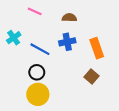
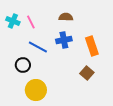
pink line: (35, 11) -> (31, 22), moved, turned 40
cyan cross: (14, 38) -> (13, 21), moved, turned -32
black circle: (37, 72) -> (23, 65), moved

